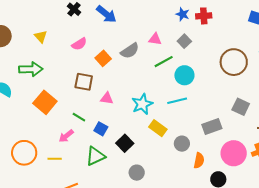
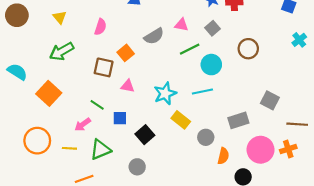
pink semicircle: (79, 44) -> (100, 27), turned -42
orange square: (103, 58) -> (126, 53), moved
brown circle: (234, 62) -> (248, 49), moved, size x0.7
green arrow: (31, 69) -> (62, 51), moved, turned 150
orange square: (45, 102) -> (49, 93), moved
blue square: (101, 129) -> (120, 118), turned -32
green triangle: (96, 156) -> (100, 150), moved
gray circle: (137, 173) -> (137, 167), moved

